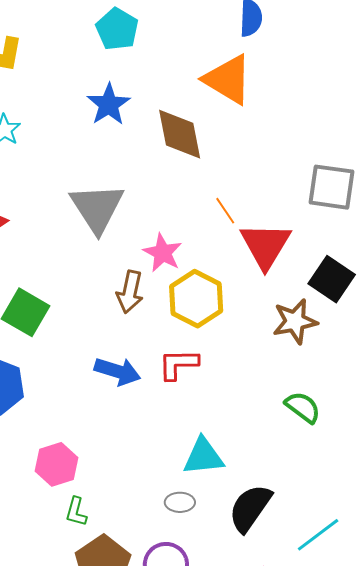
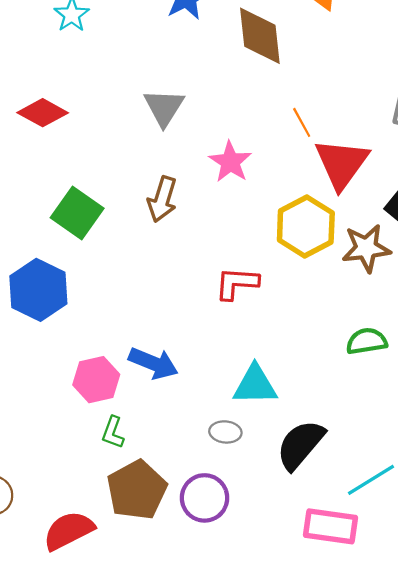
gray triangle: (97, 208) -> (164, 107), size x0.7
brown arrow: (130, 292) -> (162, 199), moved
yellow hexagon: (196, 299) -> (306, 226), moved
blue arrow: (117, 371) -> (153, 363), moved
green semicircle: (303, 407) -> (367, 341), turned -51

